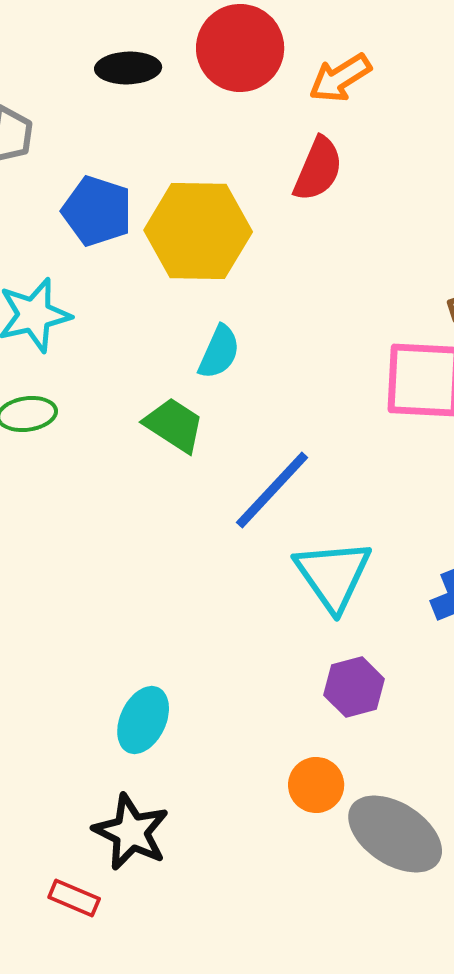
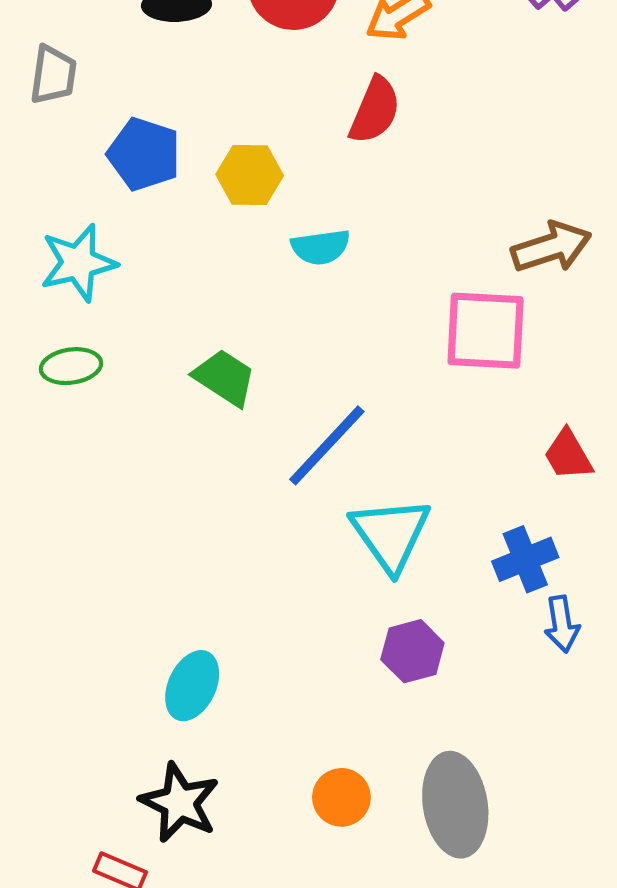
yellow hexagon: (198, 231) -> (250, 175), size x0.6
cyan semicircle: (219, 352) -> (321, 247), moved, turned 58
orange circle: (316, 785) -> (341, 797), moved
gray ellipse: (395, 834) -> (455, 805), turned 48

